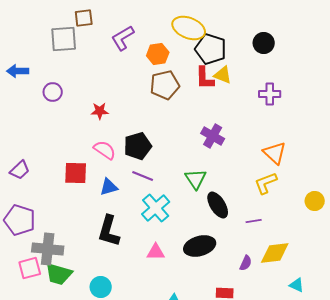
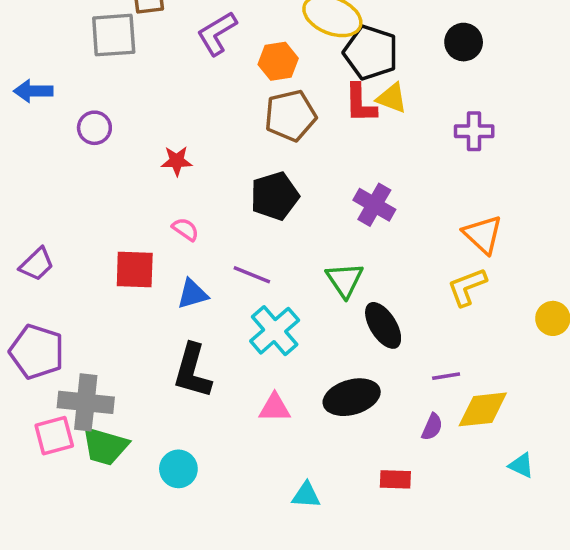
black pentagon: (138, 146) -> (275, 196), moved
pink semicircle: (105, 150) -> (185, 229), size x0.7
purple line: (254, 221) -> (446, 376), moved

